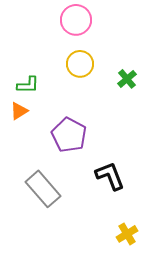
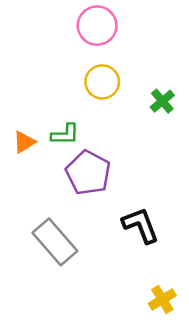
green L-shape: (28, 85) -> (65, 134), moved

